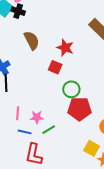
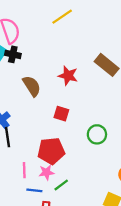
red star: (65, 48) -> (68, 76), moved
green circle: (71, 89) -> (97, 134), moved
red pentagon: (79, 109) -> (51, 151), moved

